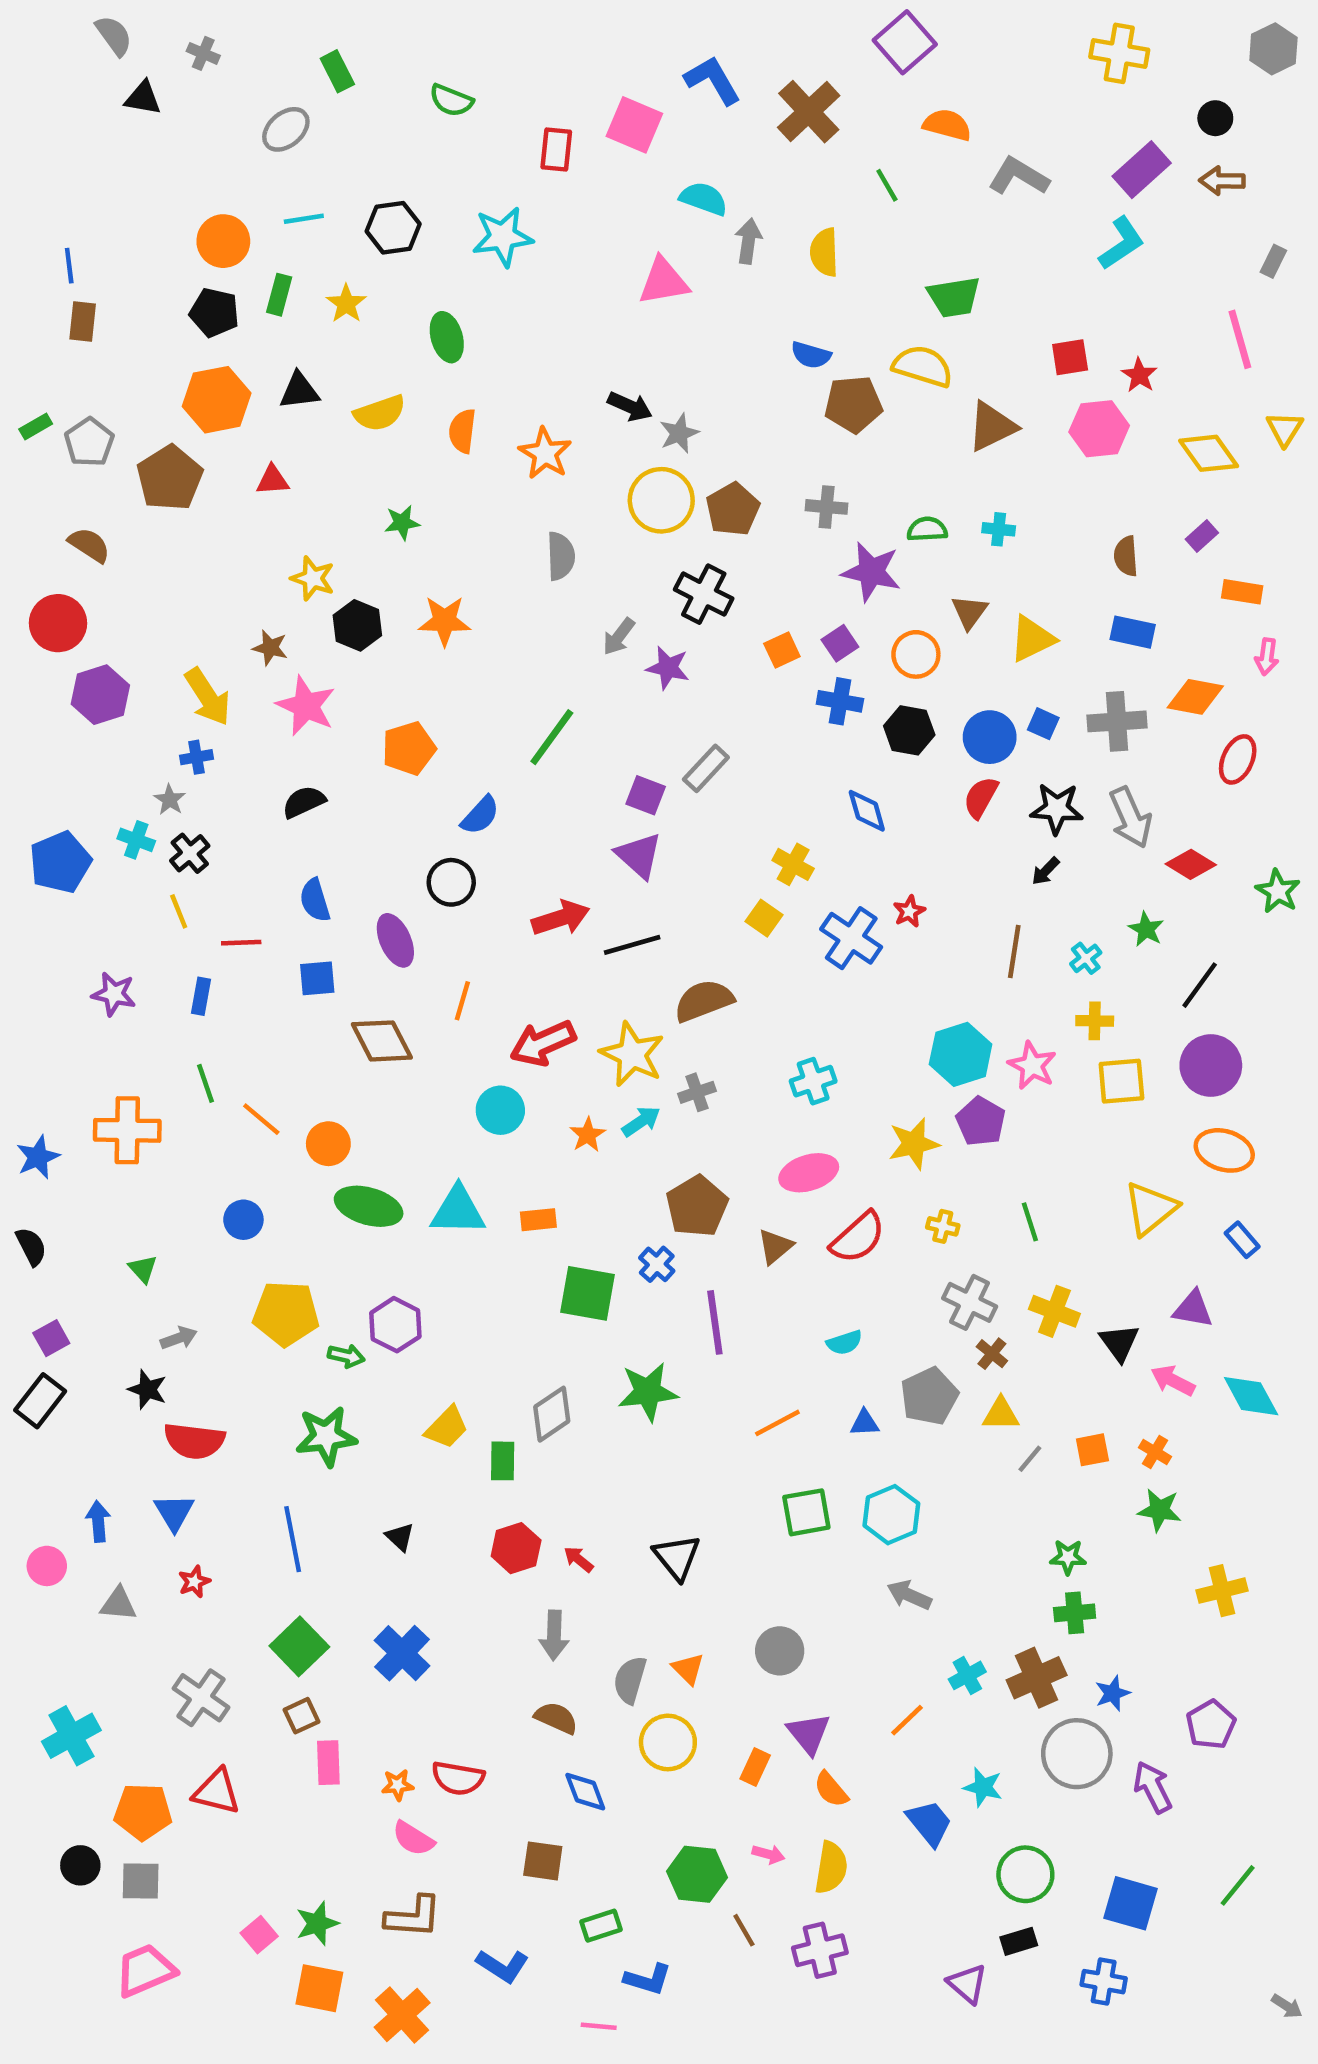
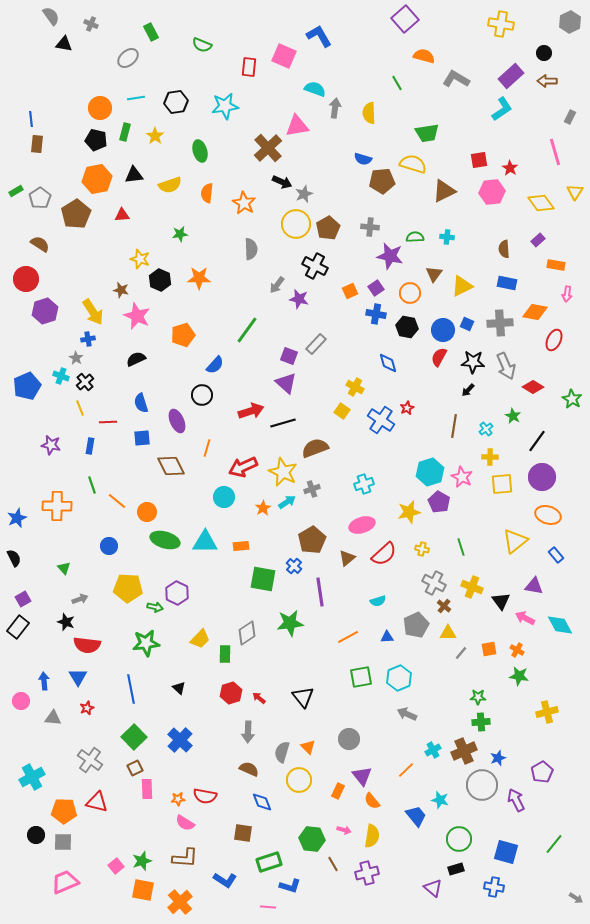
brown cross: (809, 112) -> (268, 148), moved
green rectangle: (601, 1926) -> (269, 862), size x1.4

